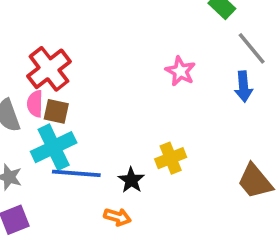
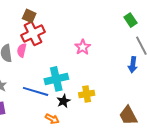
pink star: (180, 71) -> (83, 47), moved
brown square: (56, 111) -> (29, 16), moved
cyan cross: (54, 147) -> (56, 79), moved

